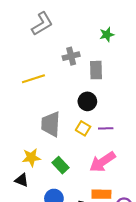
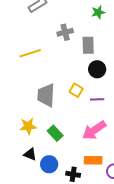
black circle: (87, 101) -> (97, 69), moved
yellow square: (83, 128) -> (76, 90), moved
black triangle: (22, 180) -> (30, 154), moved

